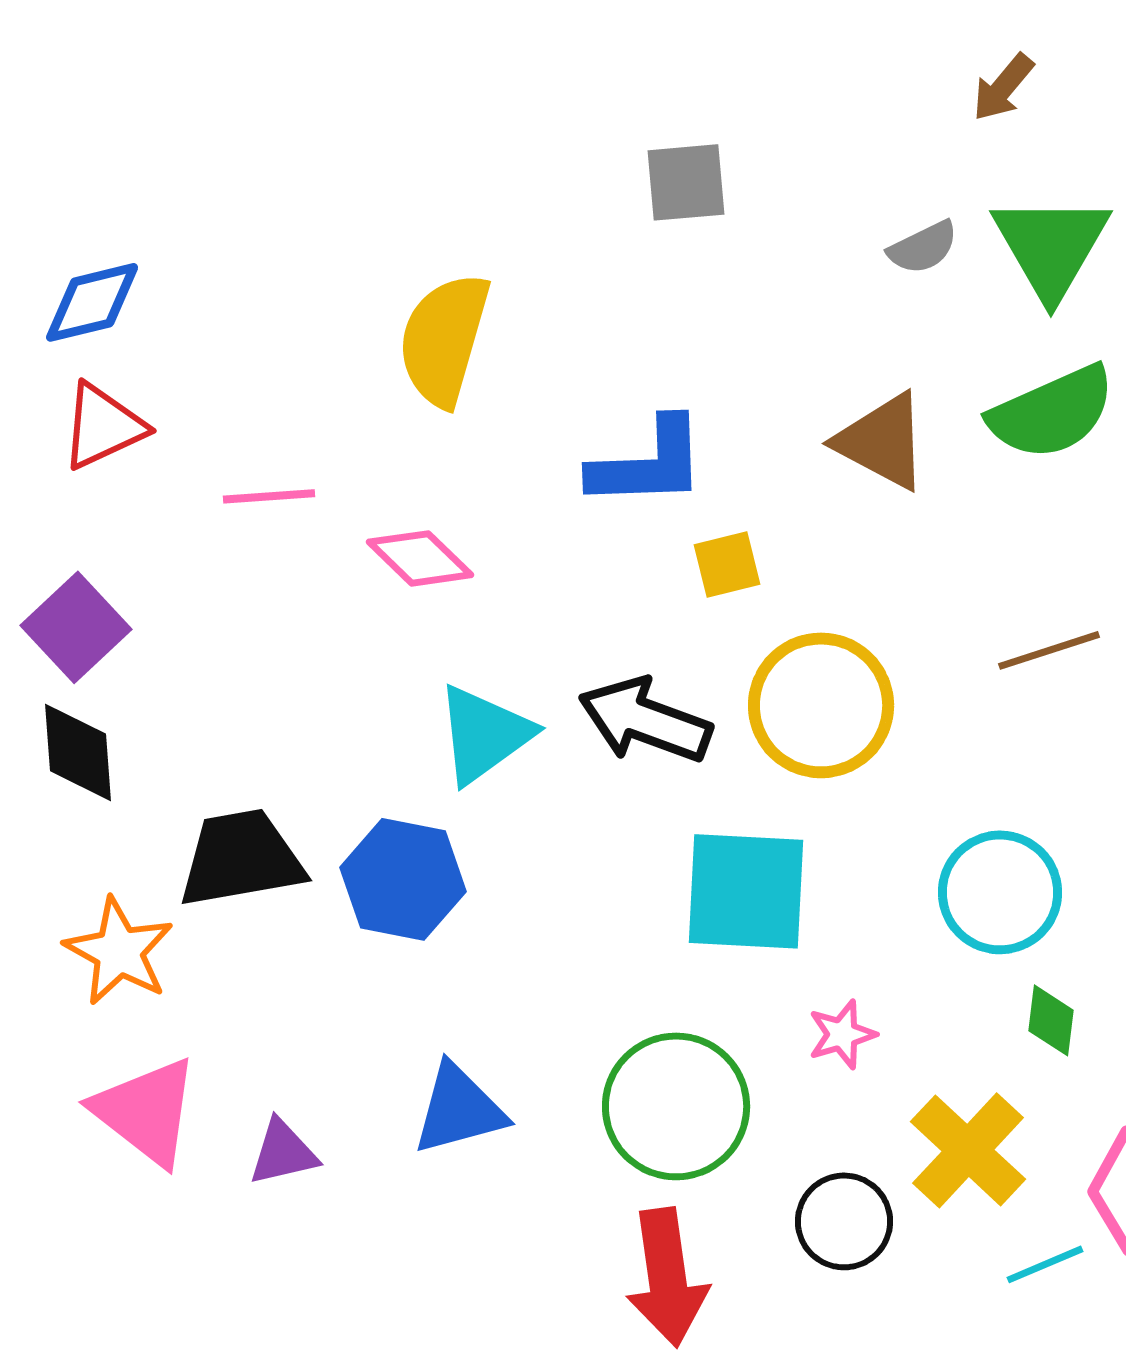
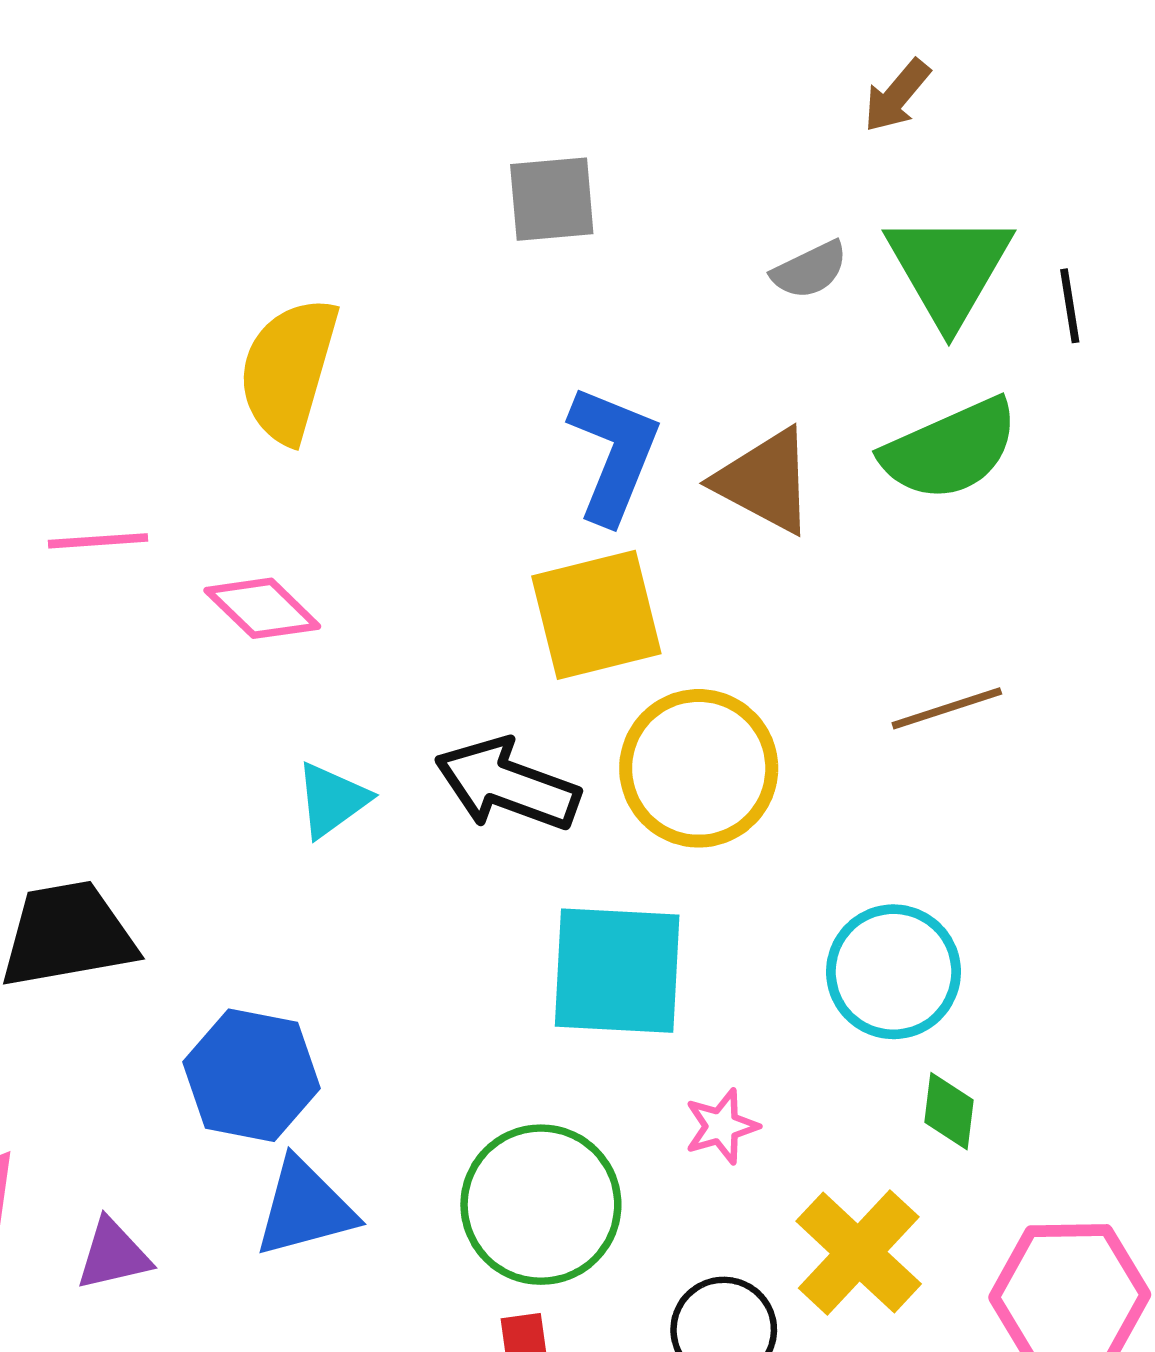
blue L-shape: (648, 463) -> (614, 454), moved, turned -66
yellow square: (727, 564) -> (596, 615), size x1.8
cyan triangle: (484, 734) -> (332, 800), size x0.7
blue hexagon: (403, 879) -> (251, 1075), moved

